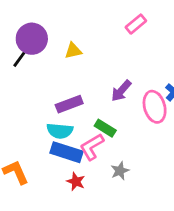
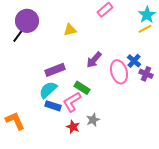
yellow triangle: (73, 51) -> (70, 30), moved
cyan semicircle: (60, 131) -> (48, 90), turned 132
blue rectangle: (66, 152) -> (53, 106), size x0.7
red star: (76, 182) -> (73, 127), moved

